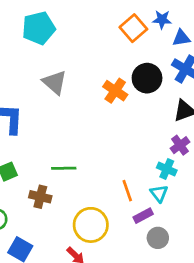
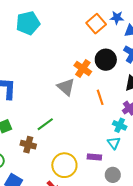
gray triangle: (55, 82) -> (66, 87), moved
green line: (64, 168) -> (45, 124), turned -36
orange line: (127, 191) -> (100, 97), moved
purple rectangle: (143, 216) -> (94, 157), moved, turned 32

